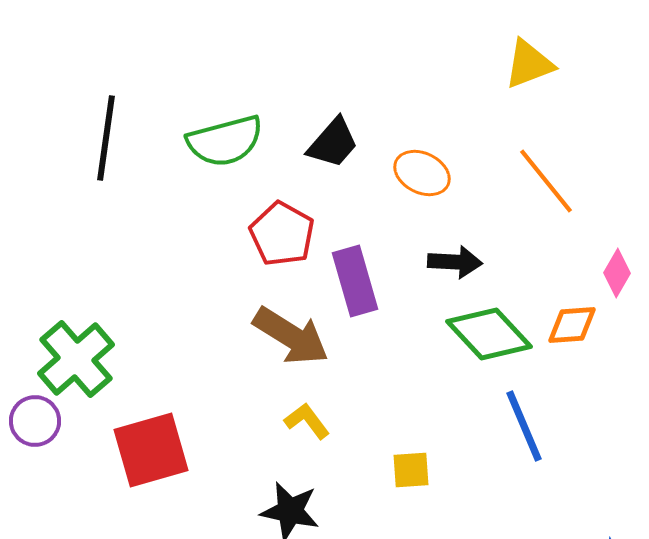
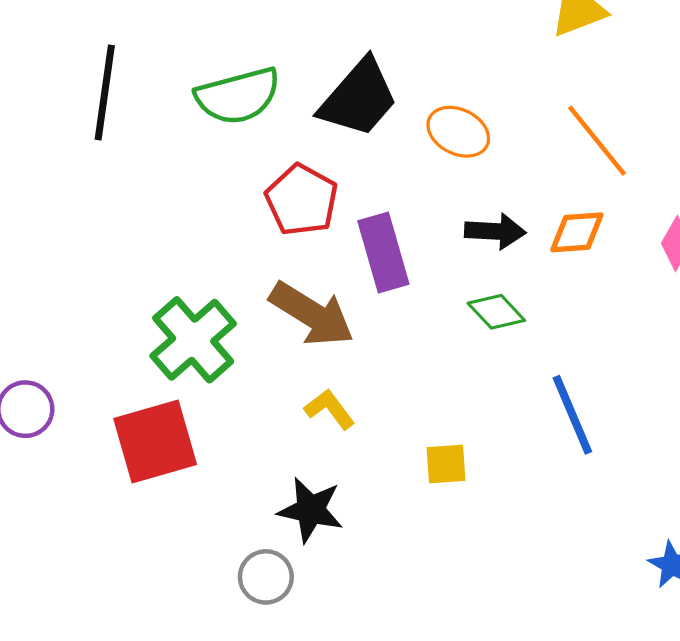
black trapezoid: (333, 143) -> (359, 98), size x1.4
orange diamond: (572, 325) -> (577, 232), moved
green diamond: (489, 334) -> (496, 312), moved, size x0.6
green cross: (76, 359) -> (193, 340), moved

